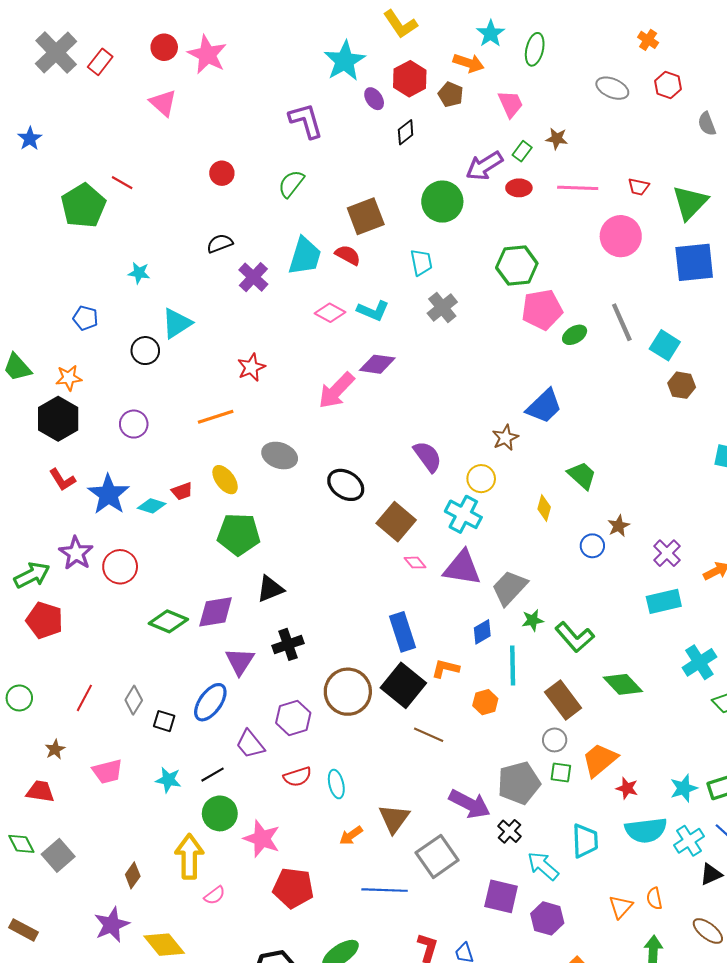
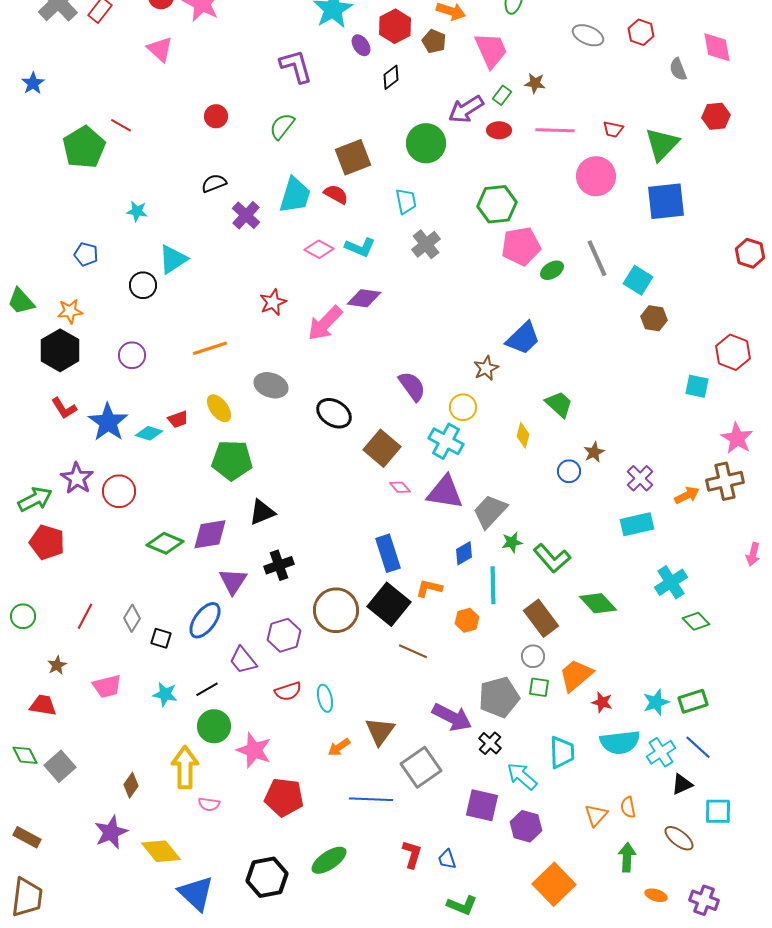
pink trapezoid: (511, 104) -> (491, 50), size x1.4
red star: (251, 367) -> (273, 302), moved
pink semicircle: (215, 895) -> (209, 804), turned 45

